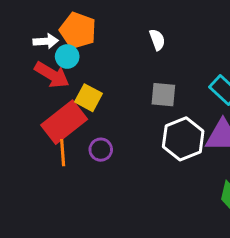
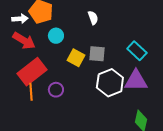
cyan circle: (67, 56) -> (56, 36), moved
yellow square: (89, 98) -> (76, 58), moved

